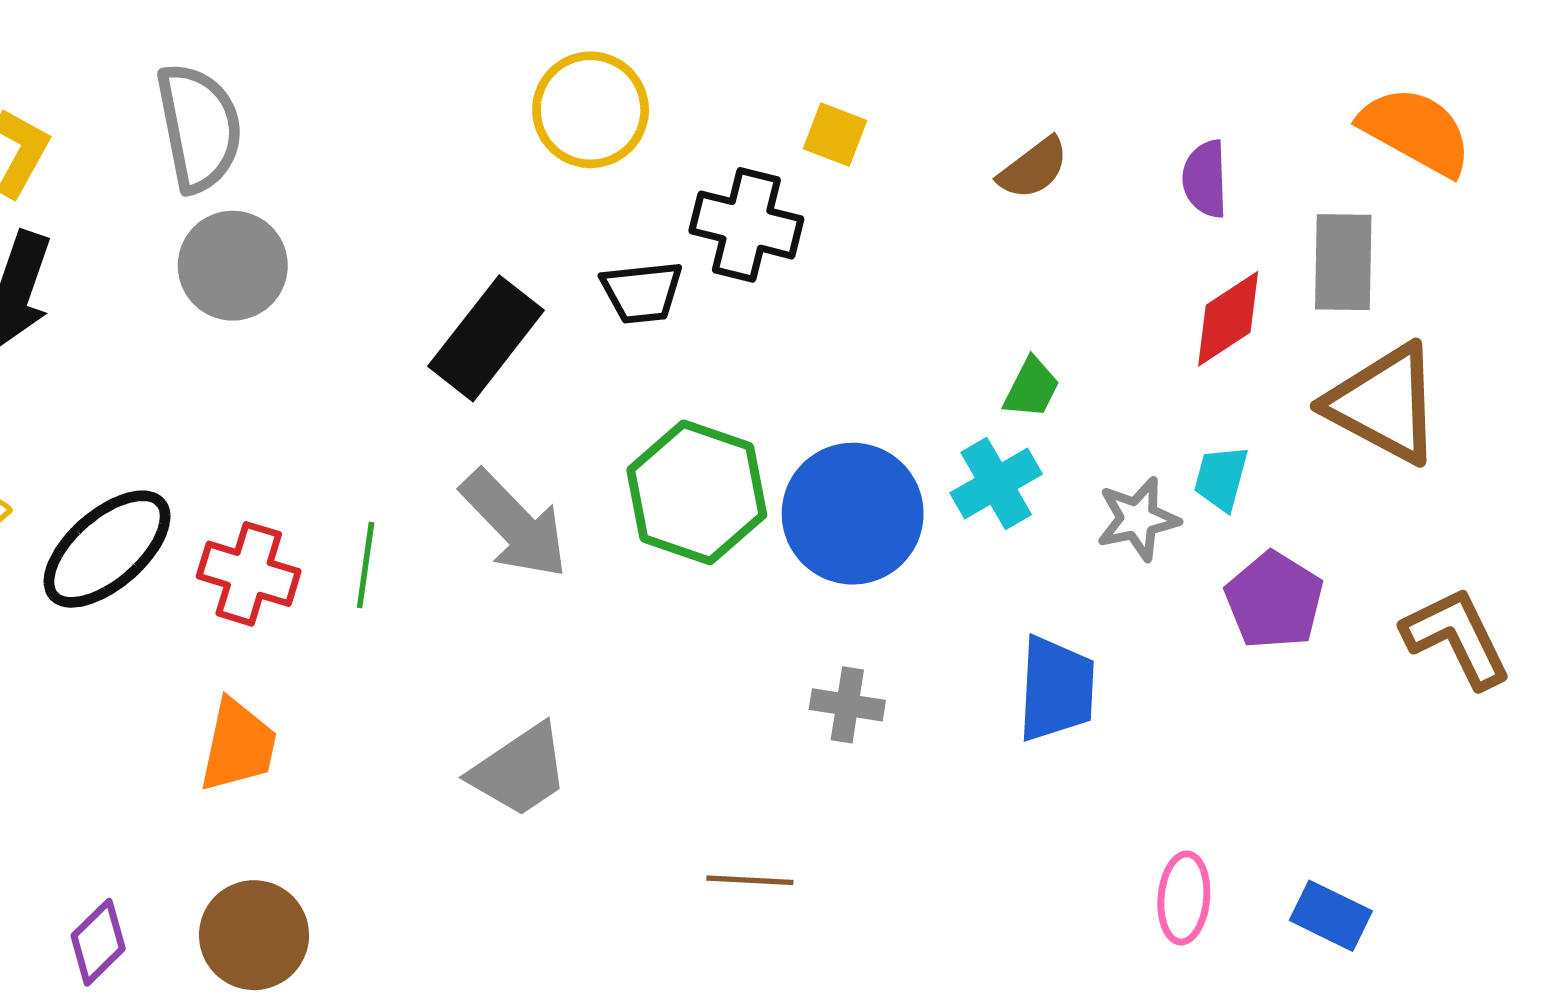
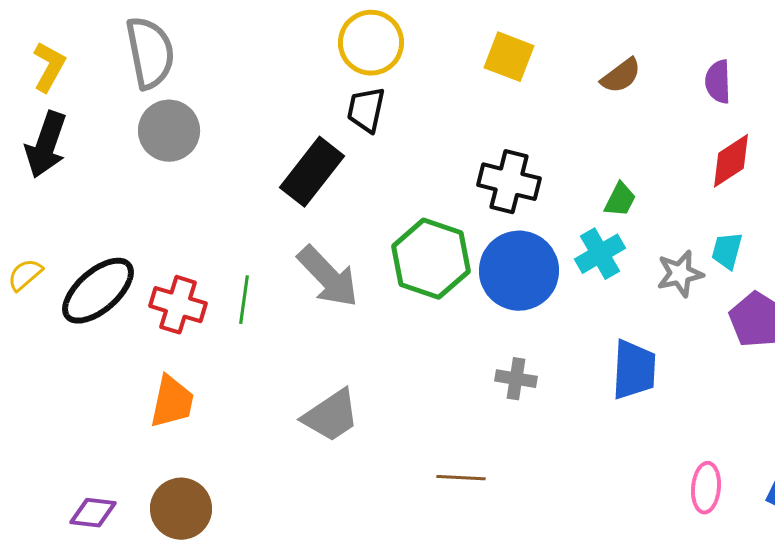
yellow square: (835, 135) -> (509, 57), size x1.4
black cross: (746, 225) -> (509, 182), moved
black trapezoid: (642, 292) -> (366, 110), moved, turned 108
purple diamond: (98, 942) -> (93, 513), turned 51

